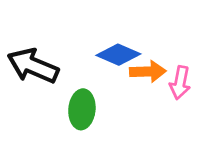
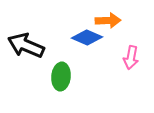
orange arrow: (148, 71) -> (108, 21), moved

